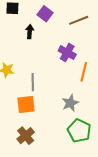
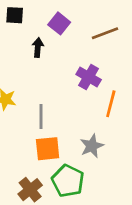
orange square: (26, 105) -> (48, 149), moved
green pentagon: (79, 131) -> (68, 181), moved

